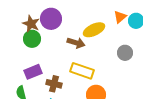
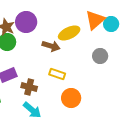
orange triangle: (120, 17) -> (95, 20), size x1.5
yellow rectangle: (82, 71) -> (57, 74), size x0.7

